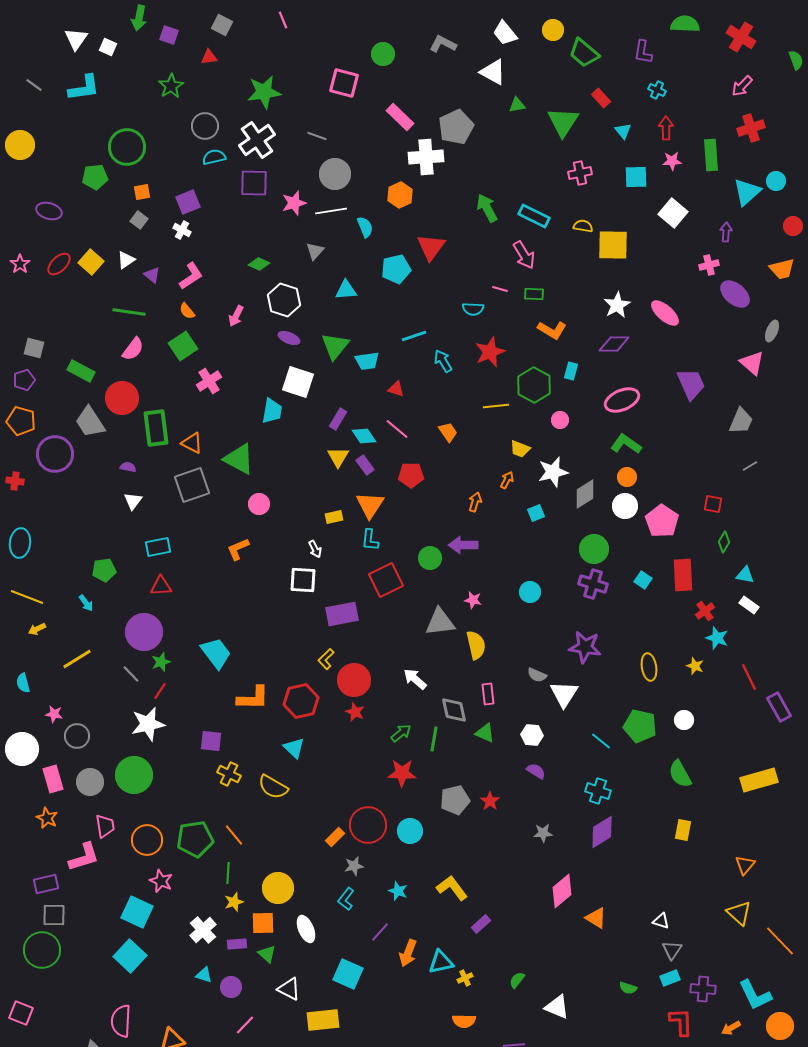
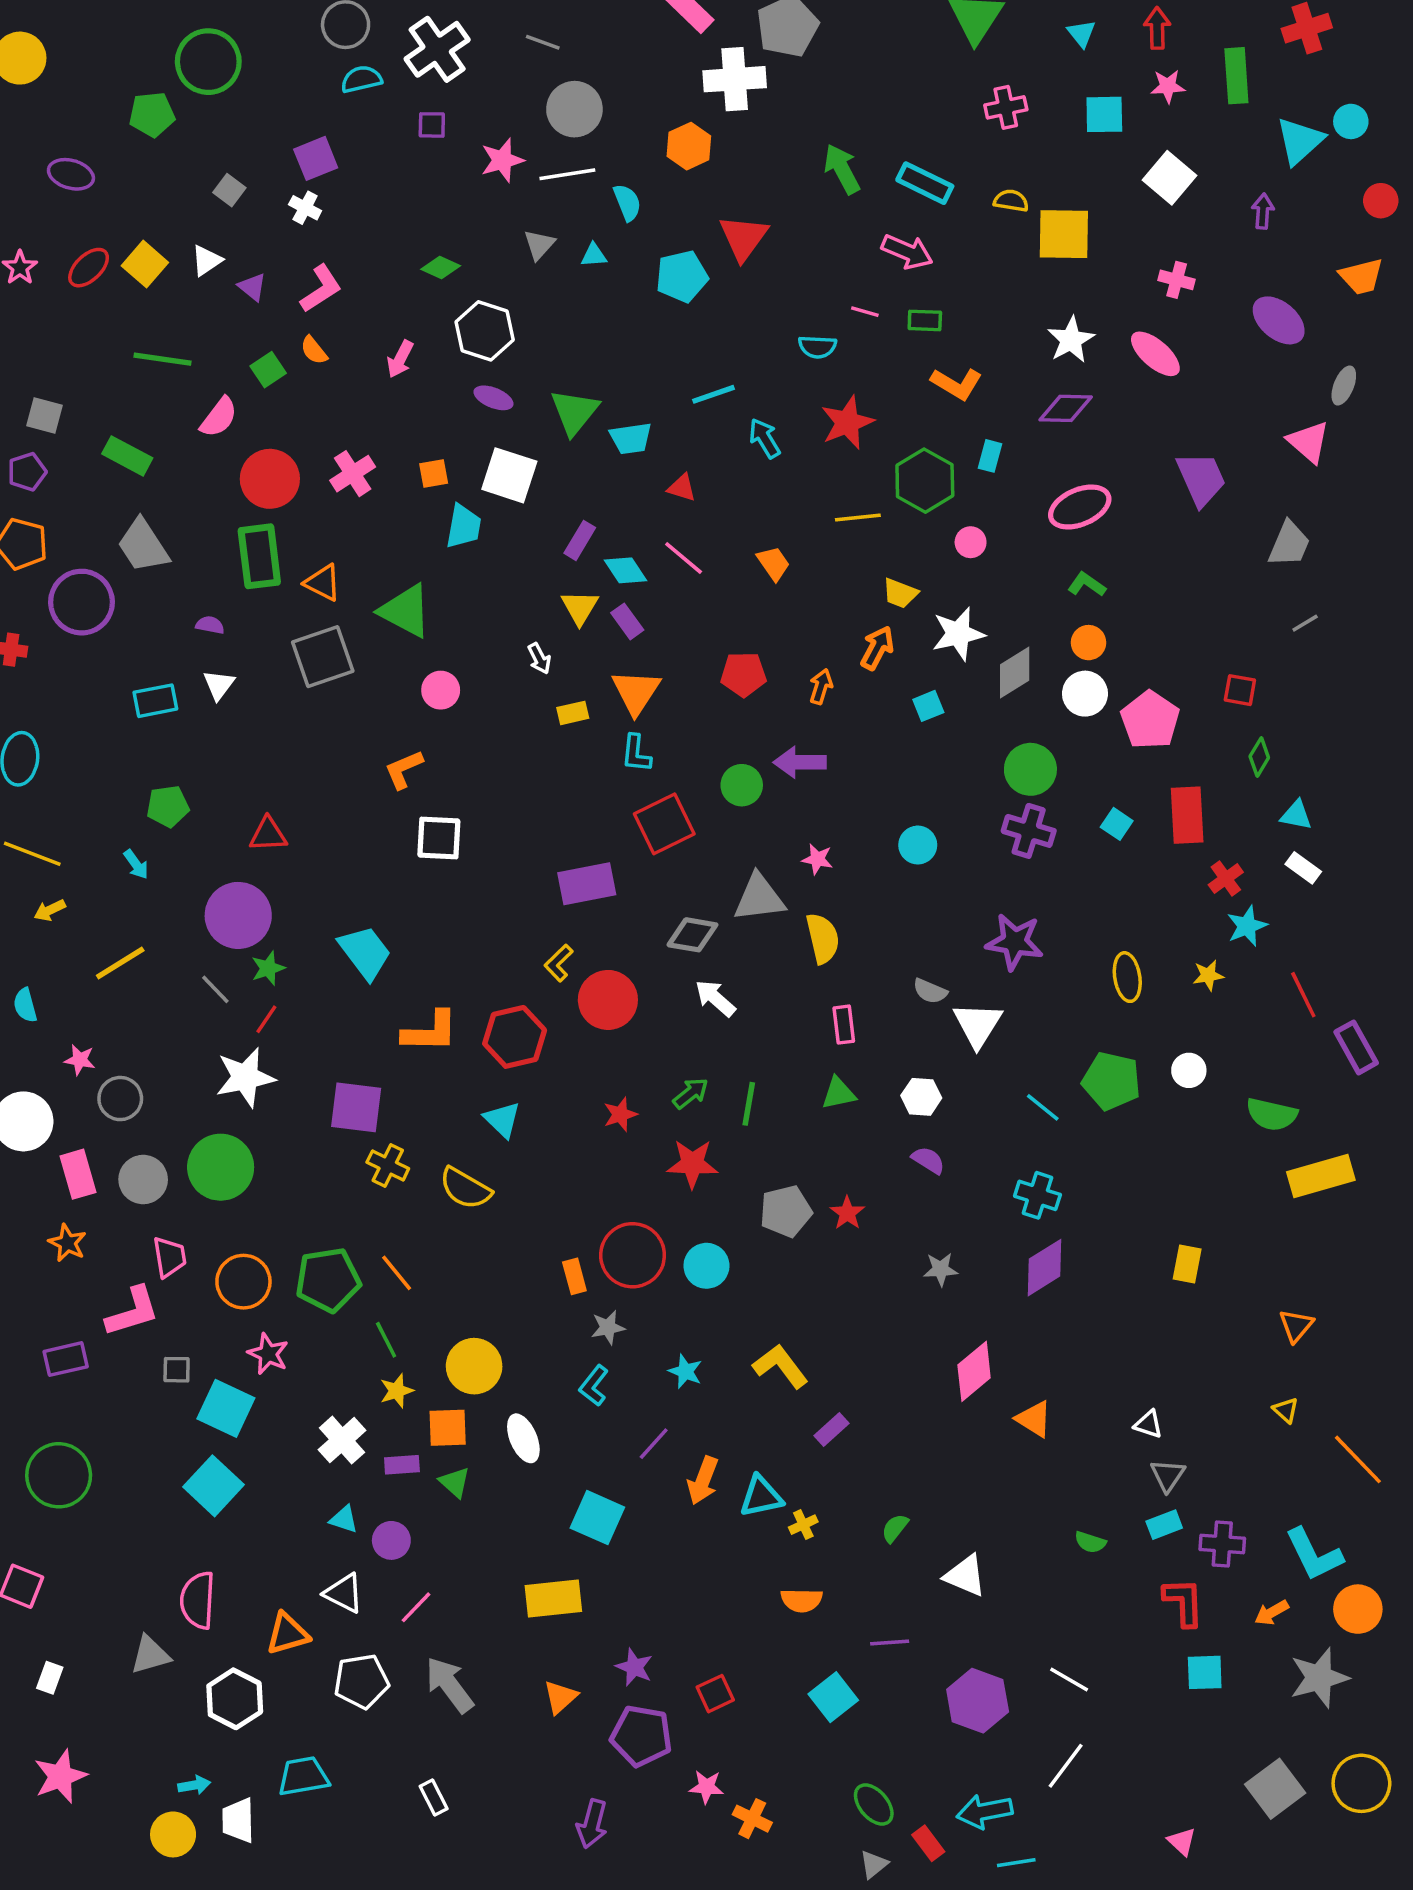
purple square: (254, 183) -> (432, 125), size x0.6
orange square: (142, 192) -> (434, 474), moved
pink arrow: (524, 255) -> (907, 252), turned -36
pink cross: (709, 265) -> (1177, 280), moved, turned 30
cyan triangle: (346, 290) -> (594, 255), moved, size x0.7
green line: (129, 312) -> (162, 359), moved
green square: (183, 346) -> (268, 370), moved, size x0.7
red circle: (122, 398) -> (270, 479), moved
green L-shape: (626, 444) -> (1087, 584), size x0.7
red pentagon: (411, 475) -> (743, 674), moved
orange arrow: (507, 480) -> (877, 648), size x1.4
cyan rectangle: (158, 547) -> (155, 701), moved
white arrow: (315, 549) -> (539, 658), moved
white square: (303, 580) -> (439, 838), moved
cyan star: (717, 638) -> (1247, 926), turned 30
yellow star: (695, 666) -> (1208, 975), turned -30
gray diamond: (454, 710) -> (692, 935), moved, turned -68
red star: (355, 712) -> (620, 1114), moved, turned 30
green triangle: (485, 733) -> (839, 1093), turned -35
purple square: (211, 741) -> (356, 1107), size x1.4
green semicircle: (680, 774) -> (1272, 1114), moved, turned -48
orange rectangle: (335, 837) -> (574, 1276), turned -60
green line: (228, 873) -> (386, 1340), turned -30
yellow triangle: (739, 913) -> (1286, 1410), size x0.6
gray square: (54, 915) -> (177, 1370), moved, size x0.7
white triangle: (289, 989) -> (344, 1593), moved

